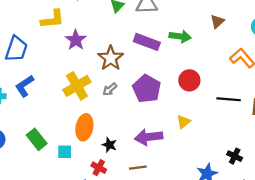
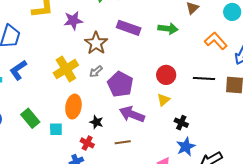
green arrow: (180, 36) -> (168, 29), moved
purple star: (76, 40) -> (73, 21), moved, turned 30
red circle: (189, 80) -> (166, 75), moved
purple pentagon: (147, 89) -> (120, 84), moved
purple arrow: (149, 137) -> (132, 114), turned 30
black cross: (235, 156) -> (181, 123), moved

